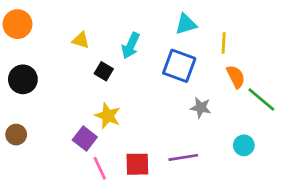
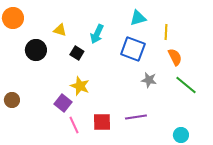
black circle: (23, 79) -> (36, 50), moved
green line: (261, 100) -> (186, 85), moved
cyan circle: (244, 145) -> (181, 135), moved

